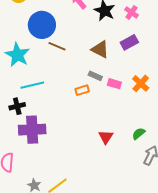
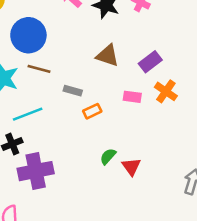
purple rectangle: (129, 42) -> (150, 62), moved
brown line: (57, 46) -> (39, 69), moved
gray rectangle: (95, 76) -> (73, 91), moved
green semicircle: (139, 134) -> (108, 156), moved

